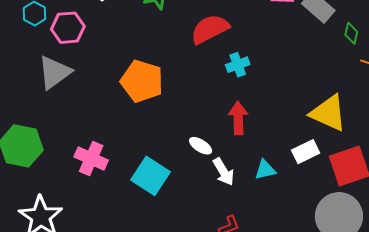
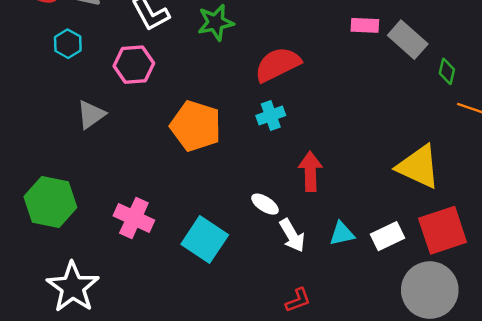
pink hexagon: (68, 28) -> (134, 65), moved
cyan cross: (238, 65) -> (271, 115), moved
gray triangle: (54, 72) -> (91, 114), size x0.7
white rectangle: (306, 152) -> (387, 236), moved

